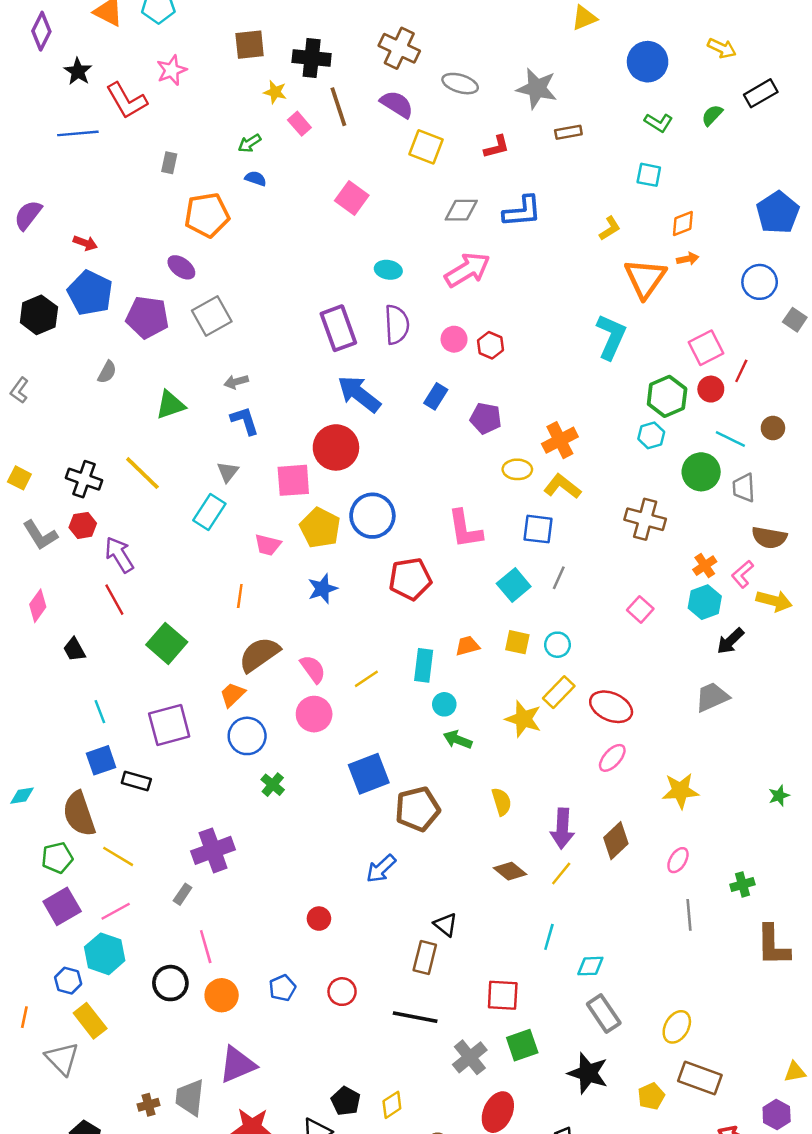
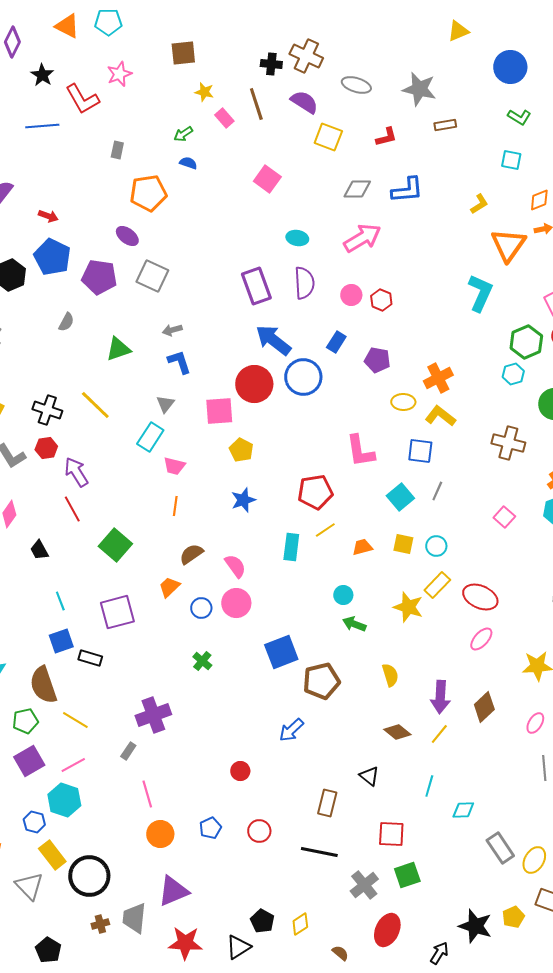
black cross: (312, 58) -> (271, 64), moved, size x0.7
gray square: (212, 316) -> (152, 276), turned -36
blue circle: (372, 516) -> (303, 377), moved
yellow pentagon: (320, 528) -> (241, 450), size x0.7
pink trapezoid: (268, 545) -> (174, 466), moved
brown semicircle: (259, 654) -> (191, 554), size x0.7
cyan rectangle: (424, 665) -> (291, 547), moved
yellow line: (366, 679) -> (325, 530), moved
blue circle: (247, 736) -> (201, 608), moved, size x0.7
black triangle: (445, 925) -> (369, 776), moved
black circle: (170, 983) -> (89, 876), moved, size x1.4
gray rectangle: (604, 1013) -> (500, 848), moved
black star: (588, 1073) -> (475, 926), moved

